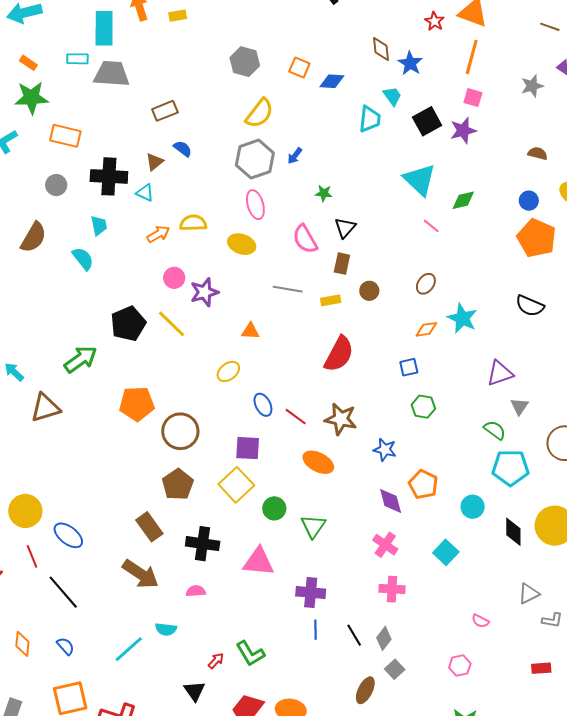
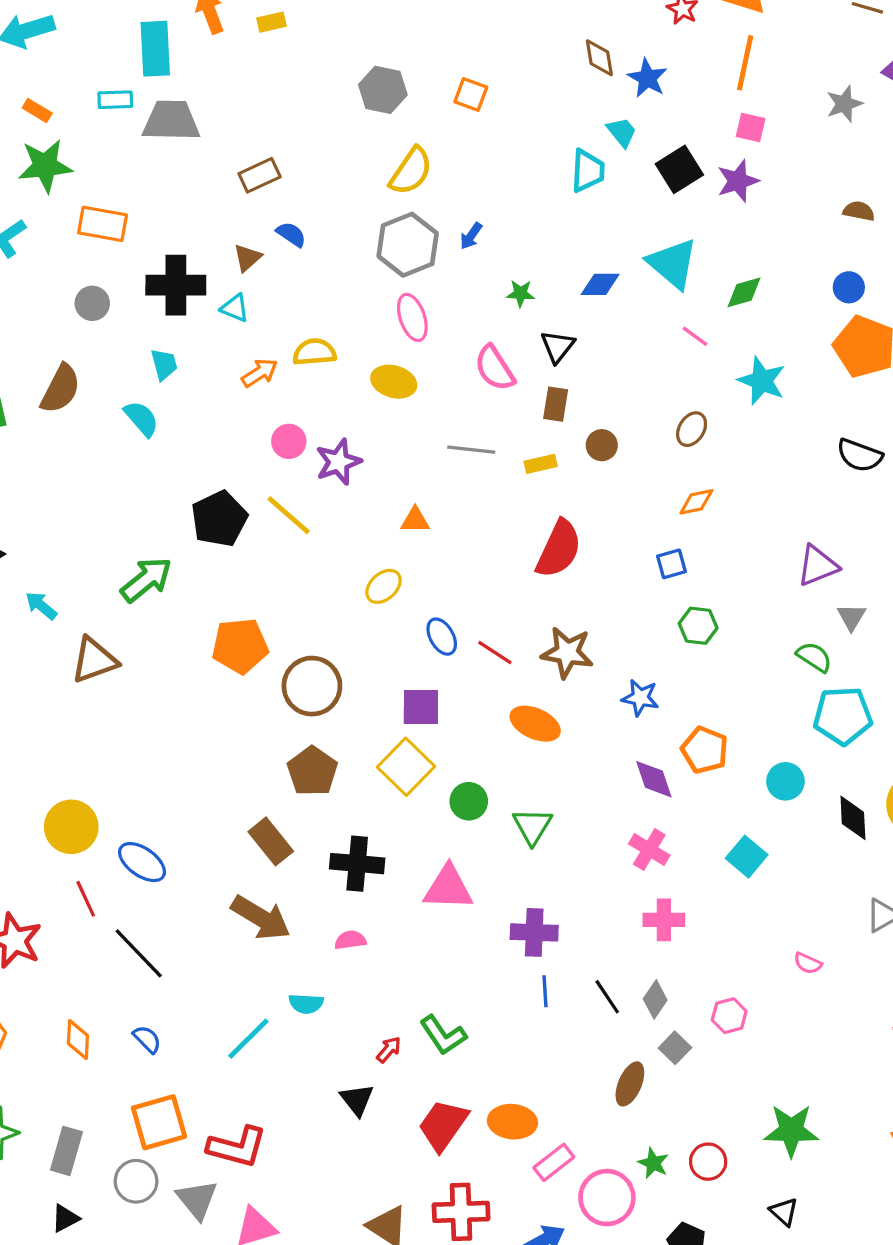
blue diamond: (332, 81) -> (600, 284), moved
cyan star: (462, 318) -> (762, 381), moved
pink hexagon: (460, 666) -> (729, 1016), moved

